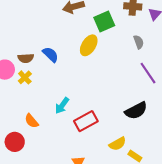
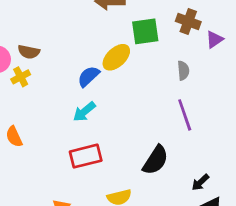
blue semicircle: (50, 55) -> (88, 76), moved, turned -102
cyan arrow: (62, 106) -> (84, 112), moved
black semicircle: (136, 111) -> (155, 160), turned -45

